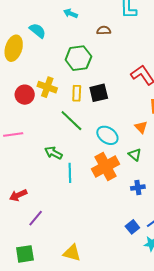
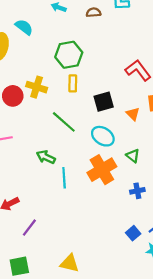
brown semicircle: (104, 30) -> (94, 12), moved
yellow rectangle: (77, 93) -> (73, 83), moved
black square: (99, 93) -> (104, 102), moved
orange triangle: (141, 127) -> (133, 114), moved

